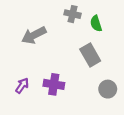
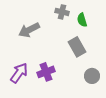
purple cross: (54, 84) -> (46, 72), turned -30
purple arrow: (22, 86) -> (19, 73), size x1.5

